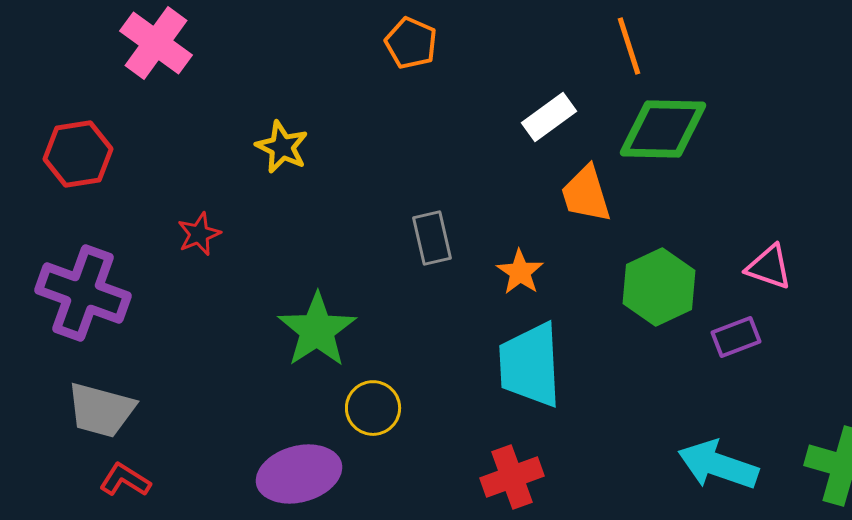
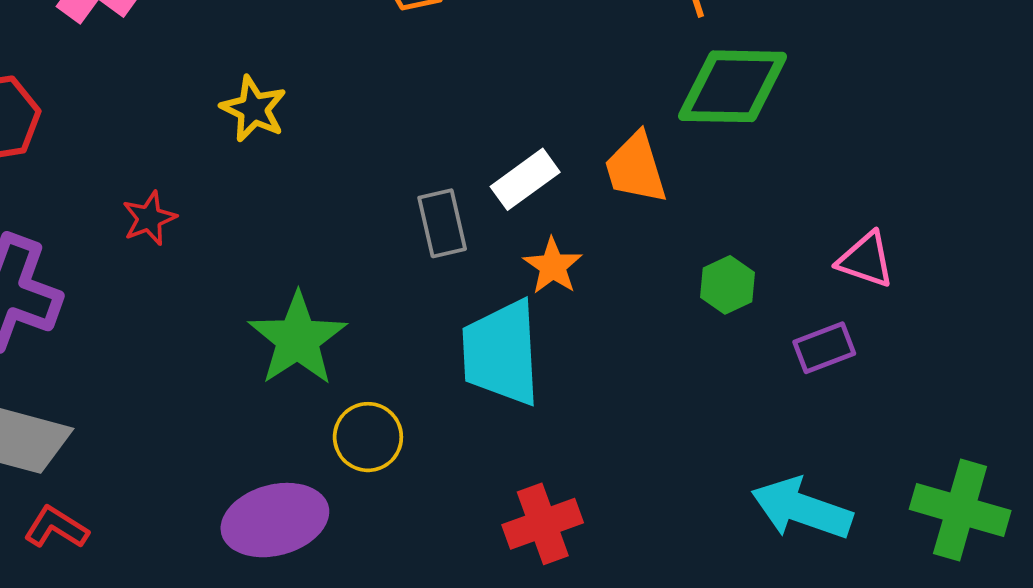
white rectangle: (549, 117) -> (525, 179), moved
green hexagon: (659, 287) -> (728, 285), size x0.6
cyan trapezoid: (530, 365) -> (501, 353), moved

